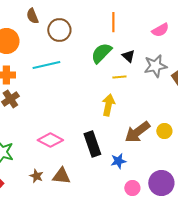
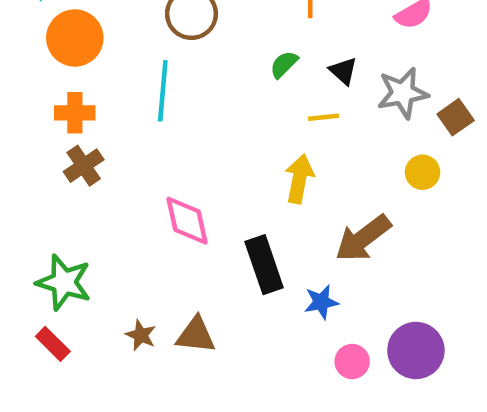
green semicircle: (101, 53) -> (284, 64), size x0.6
cyan line: (46, 65) -> (163, 91), turned -72
yellow circle: (164, 131) -> (423, 172), moved
pink diamond: (50, 140) -> (187, 221), moved, turned 50

